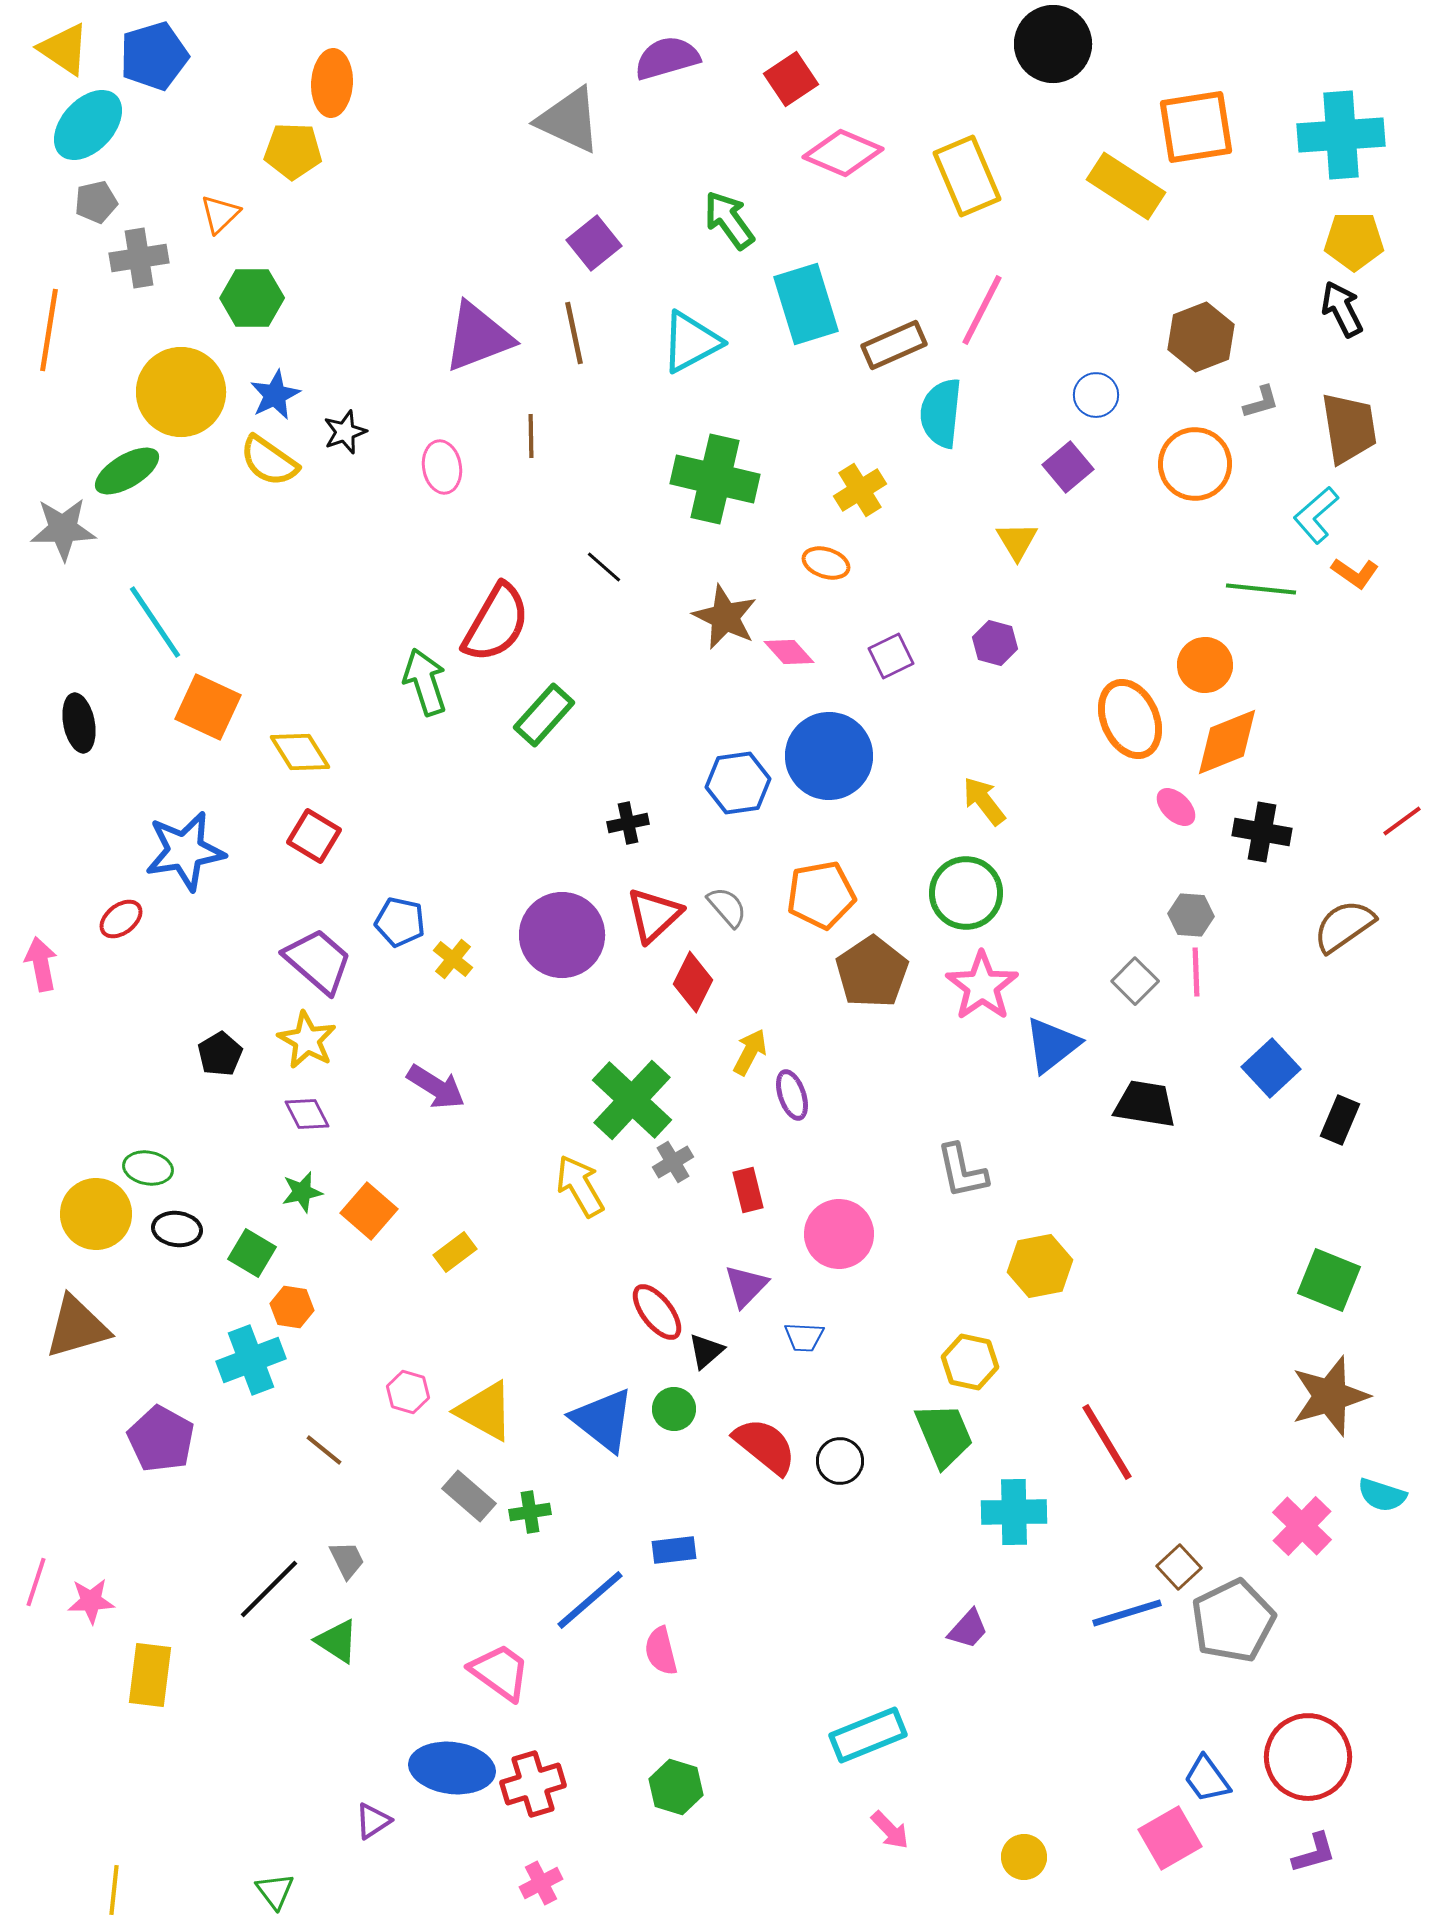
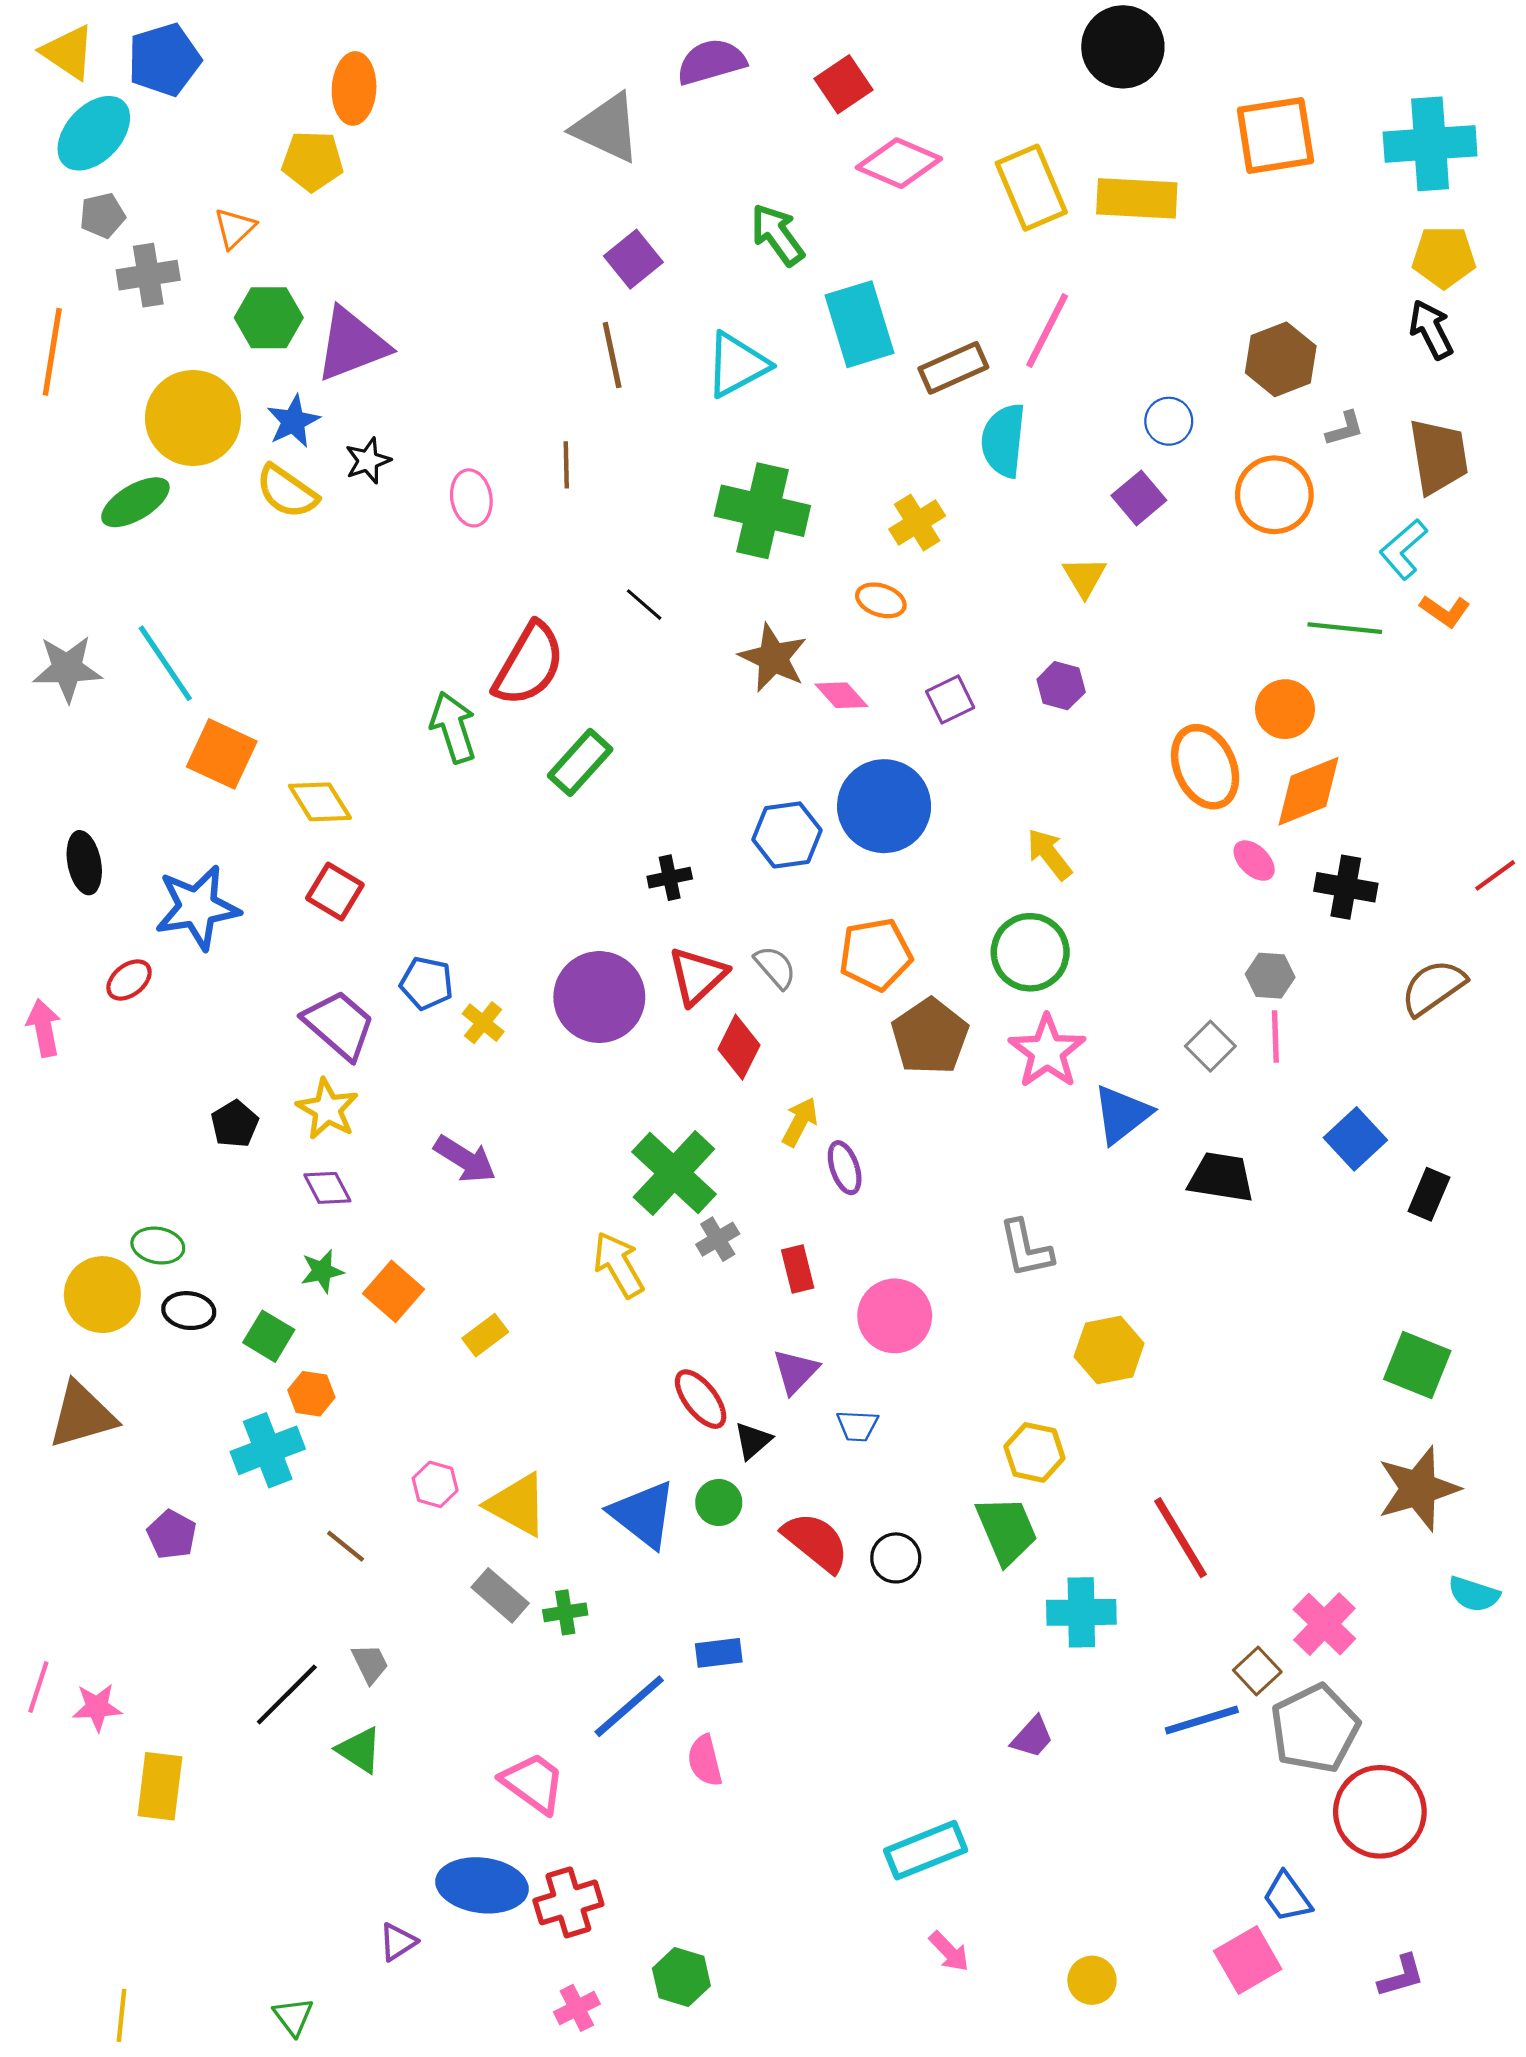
yellow rectangle: (1126, 186) -> (1137, 198), moved, turned -30
purple triangle: (478, 337) -> (352, 344), moved
gray star: (63, 529) -> (67, 669), moved
black ellipse: (79, 723) -> (84, 863), moved
purple pentagon: (161, 1439) -> (172, 1535), size x0.7
pink cross: (1302, 1526) -> (1324, 1624), moved
red circle: (1308, 1757) -> (1380, 1812), moved
green hexagon: (676, 1787) -> (681, 1977), moved

